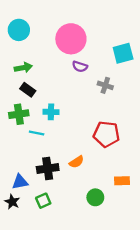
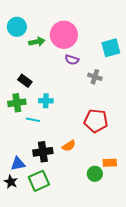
green arrow: (23, 68) -> (37, 42), moved
green circle: (95, 197) -> (95, 174), moved
green square: (43, 201) -> (39, 181), size x1.5

